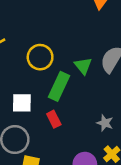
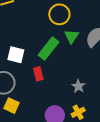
yellow circle: (40, 57) -> (59, 14), moved

